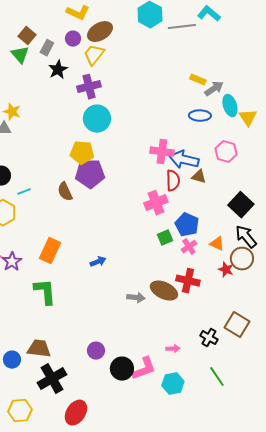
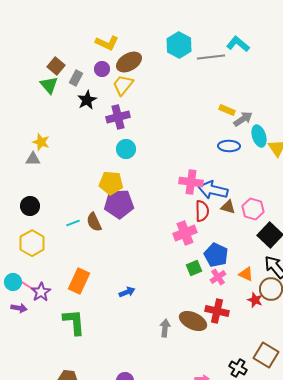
cyan circle: (97, 119) -> (126, 149), size x0.7
pink hexagon: (226, 152) -> (253, 209), moved
cyan line: (24, 192) -> (73, 223), moved
gray arrow: (136, 298) -> (165, 328), turned -90

